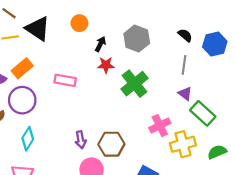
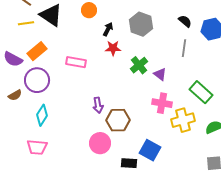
green cross: (134, 84) -> (139, 65), size x0.7
purple triangle: (185, 94) -> (160, 74), moved
pink cross: (160, 125) -> (162, 103), turned 36
purple arrow: (81, 140) -> (98, 105), moved

